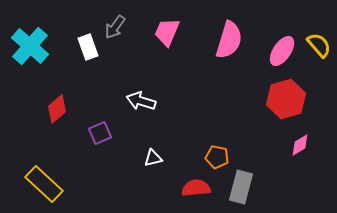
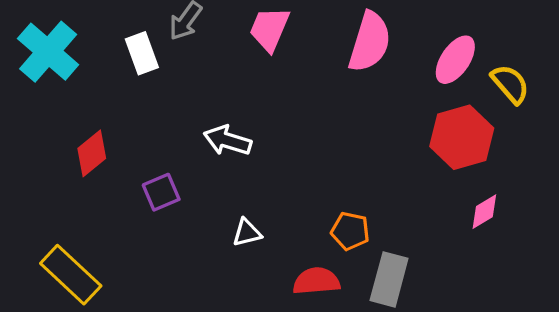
yellow semicircle: (319, 45) -> (510, 84), moved

